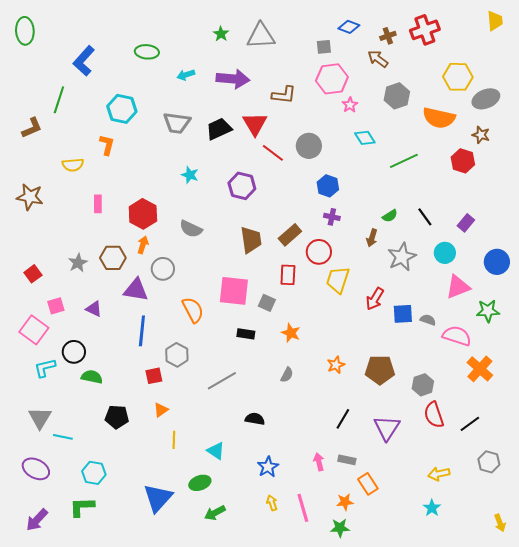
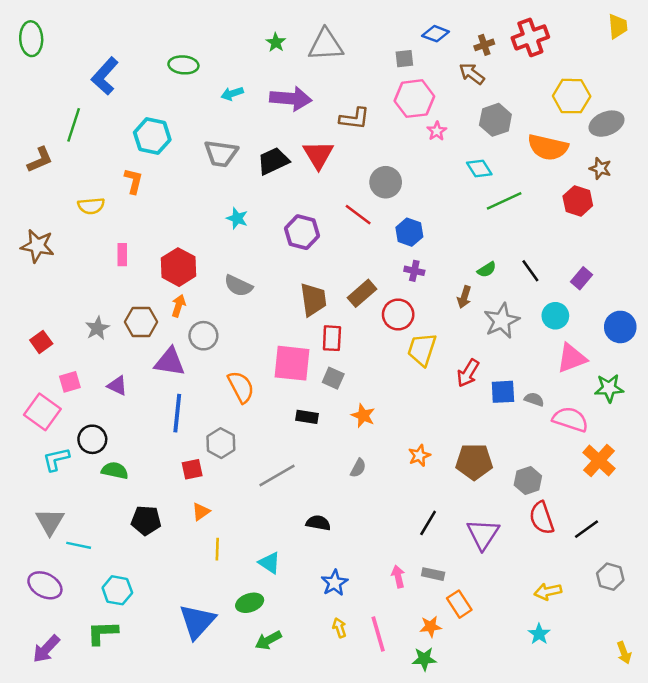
cyan diamond: (365, 138) -> (479, 168), moved
red line: (273, 153) -> (358, 215), moved
red rectangle: (288, 275) -> (332, 338), moved

